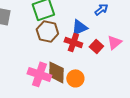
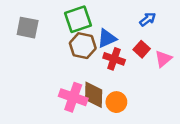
blue triangle: (79, 27) -> (107, 38), moved
red square: (96, 46) -> (142, 49), moved

